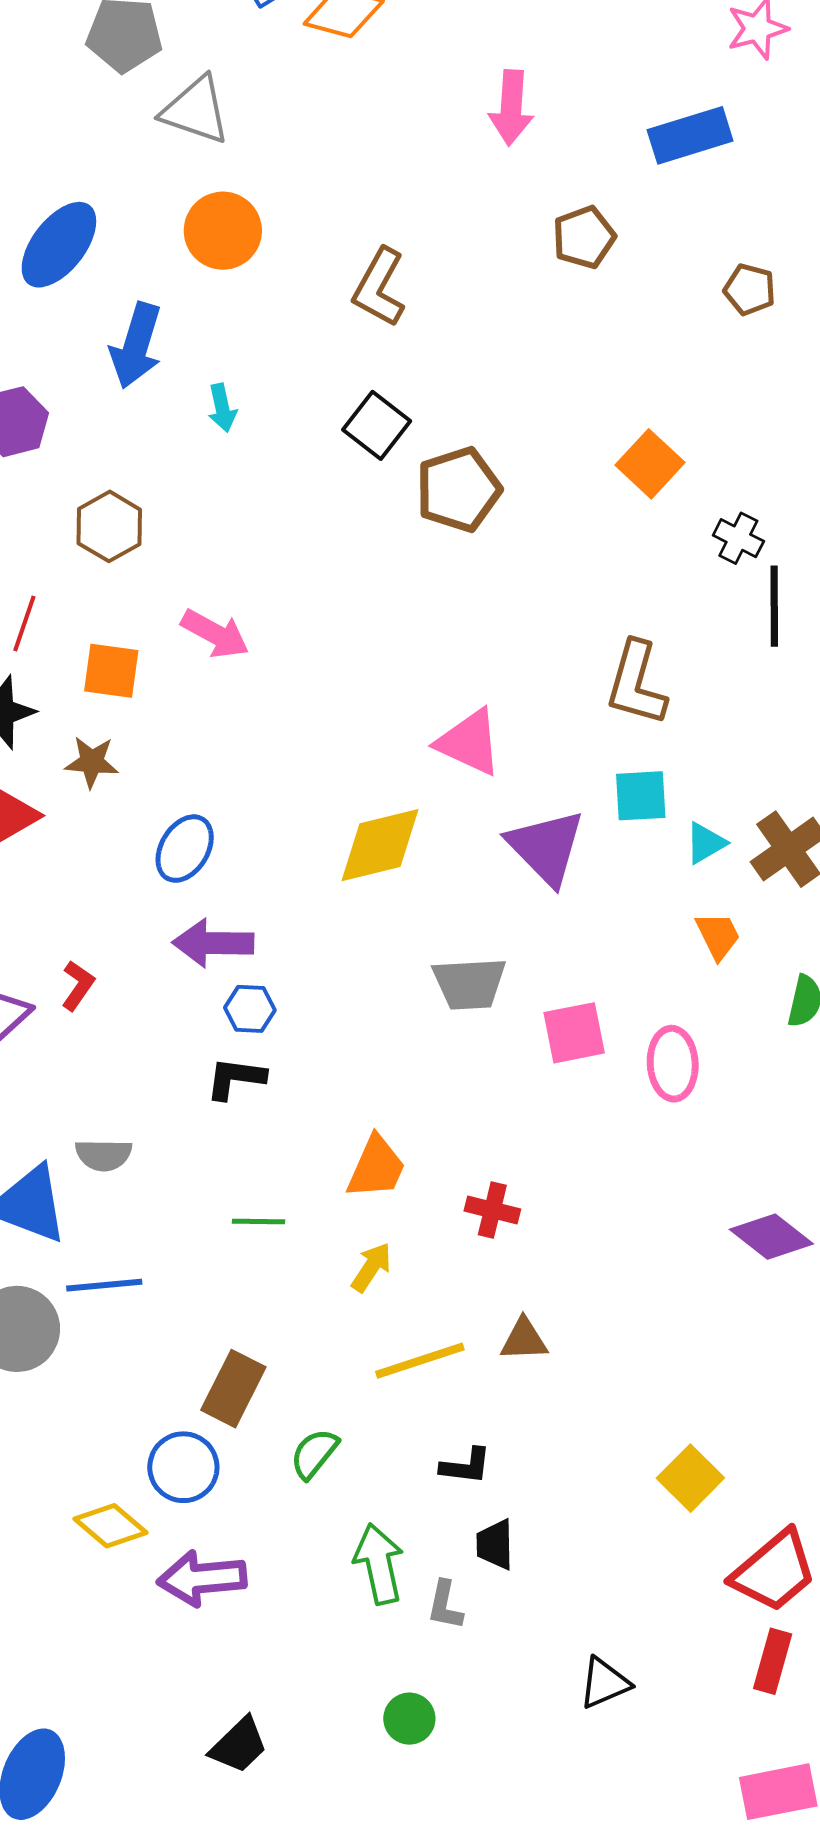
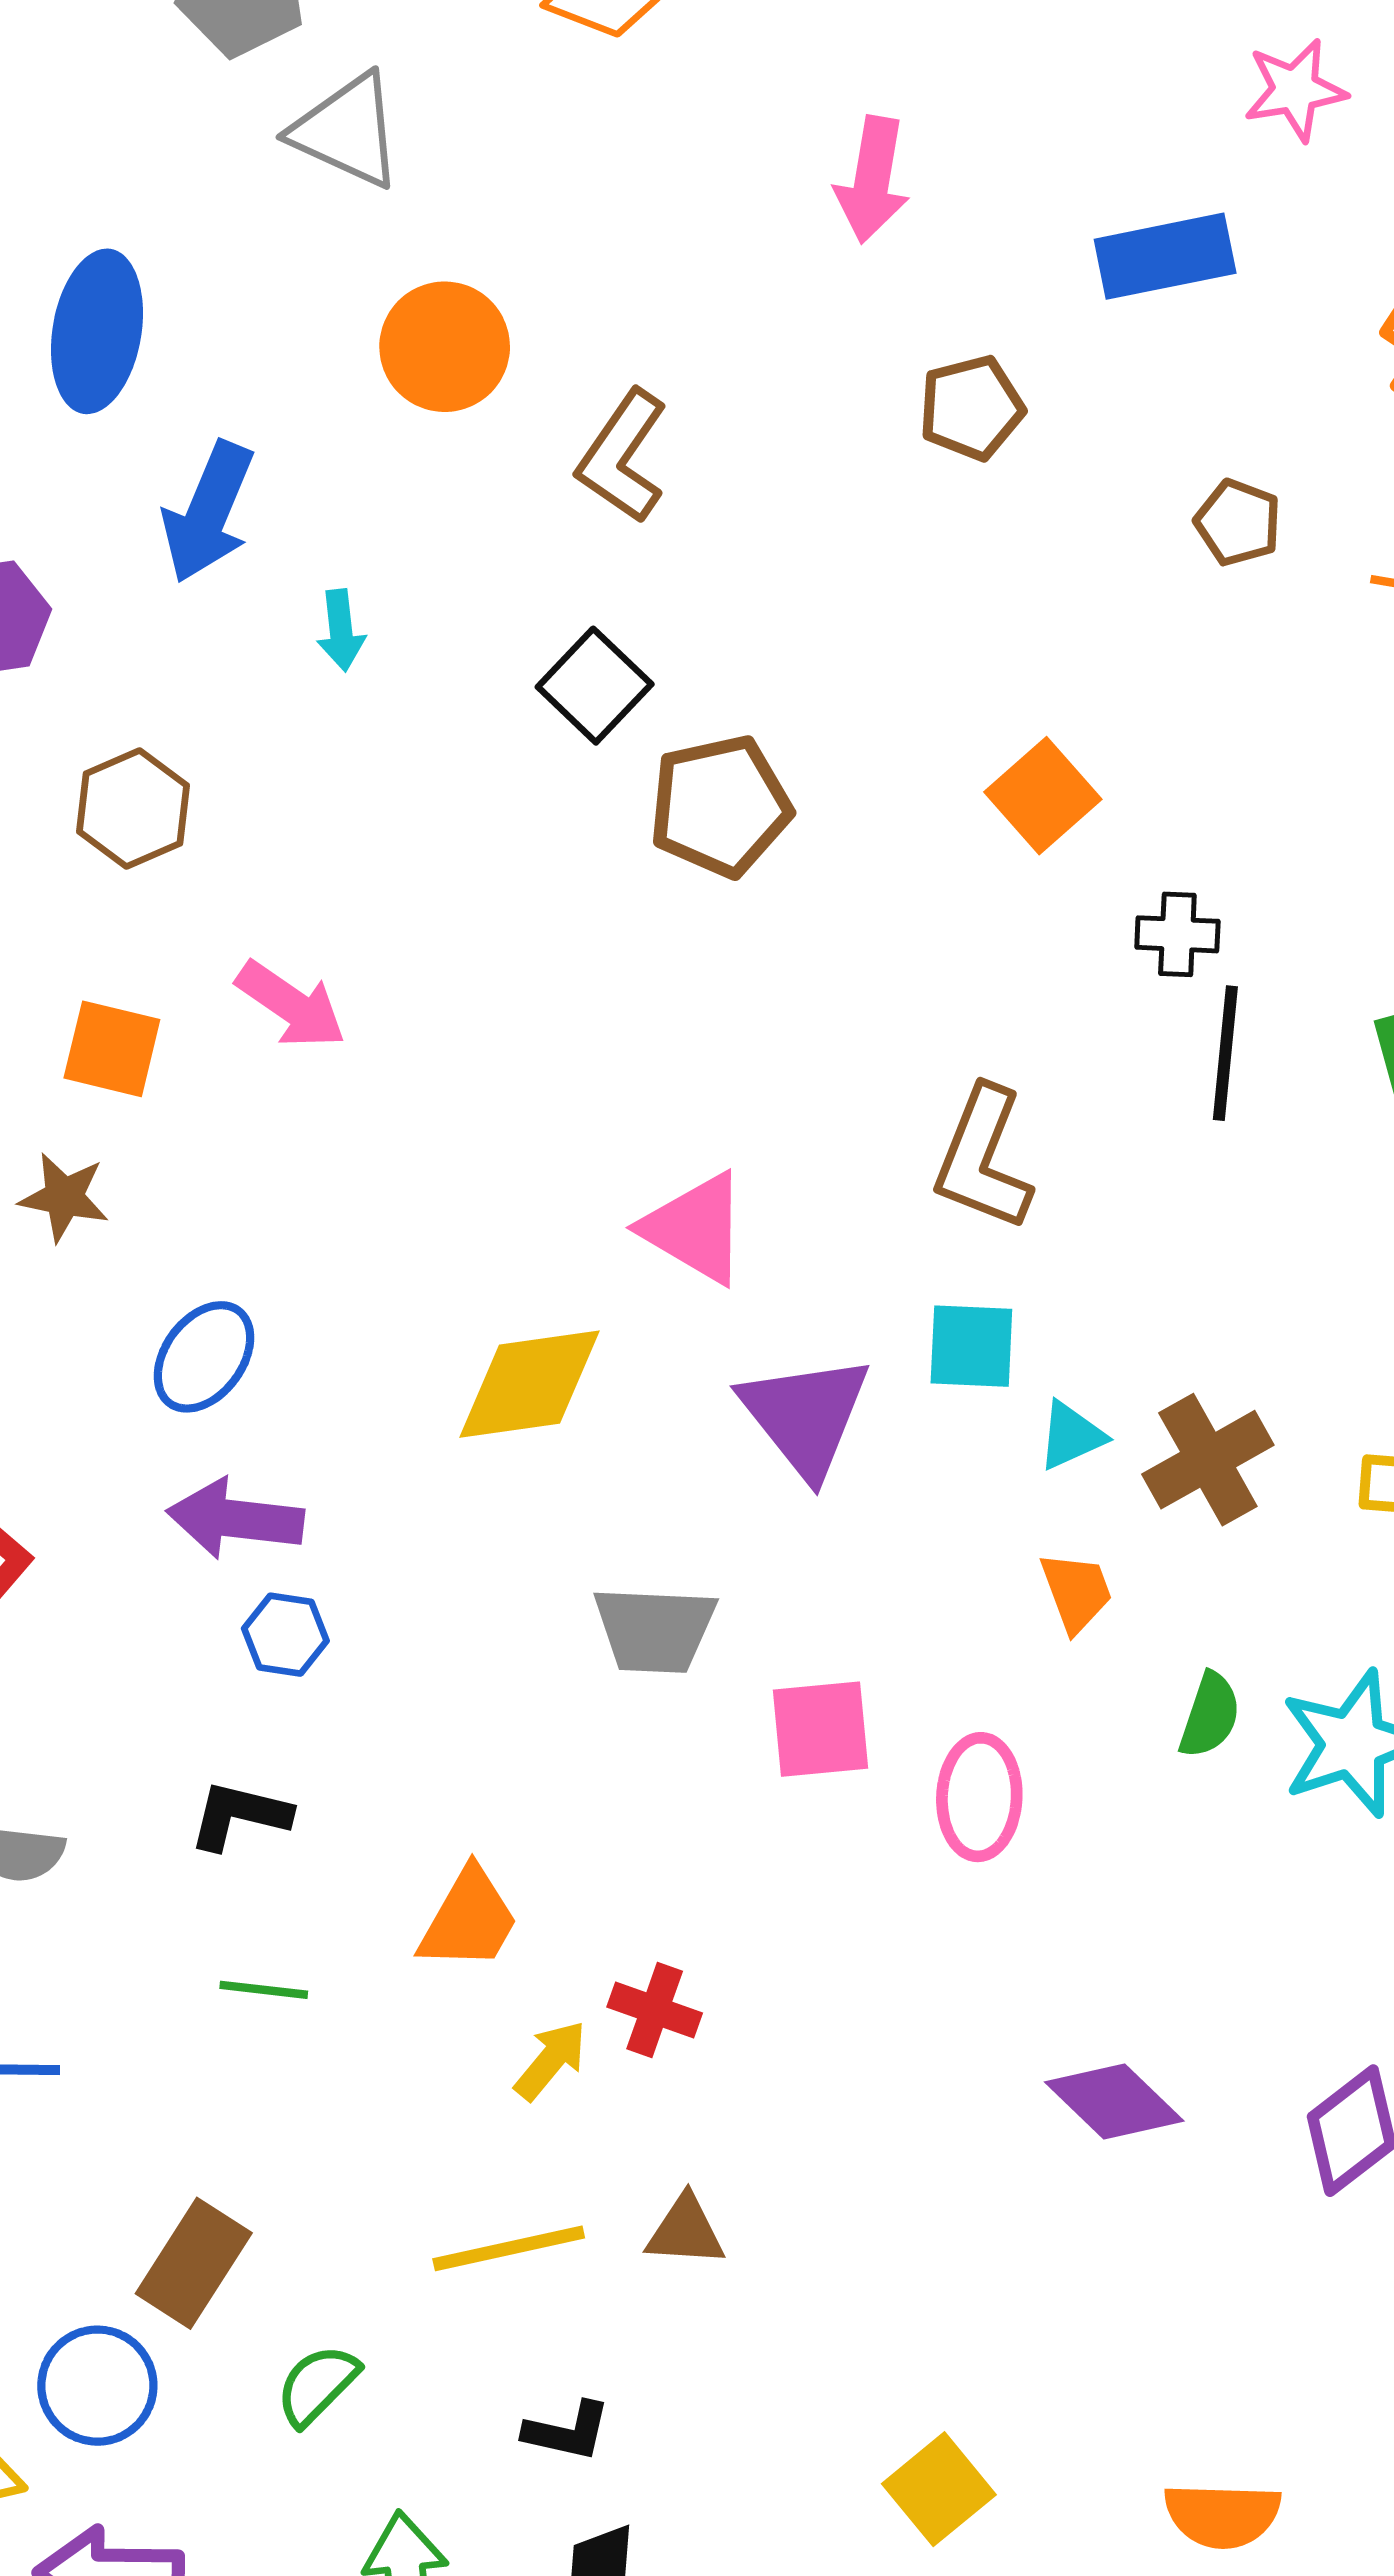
orange circle: (223, 231) -> (445, 347), moved
blue ellipse: (59, 245) -> (97, 331), turned -34
black cross: (738, 538) -> (1177, 934), turned -30
black L-shape: (235, 1078) -> (239, 1815), moved
yellow arrow: (371, 1267) -> (551, 2060), moved

